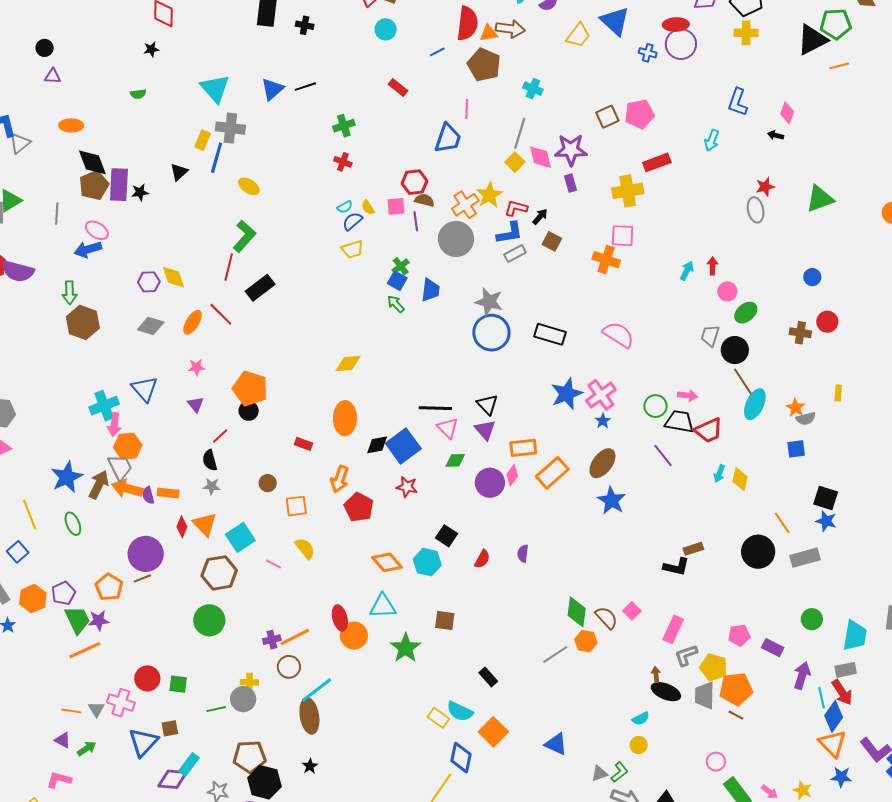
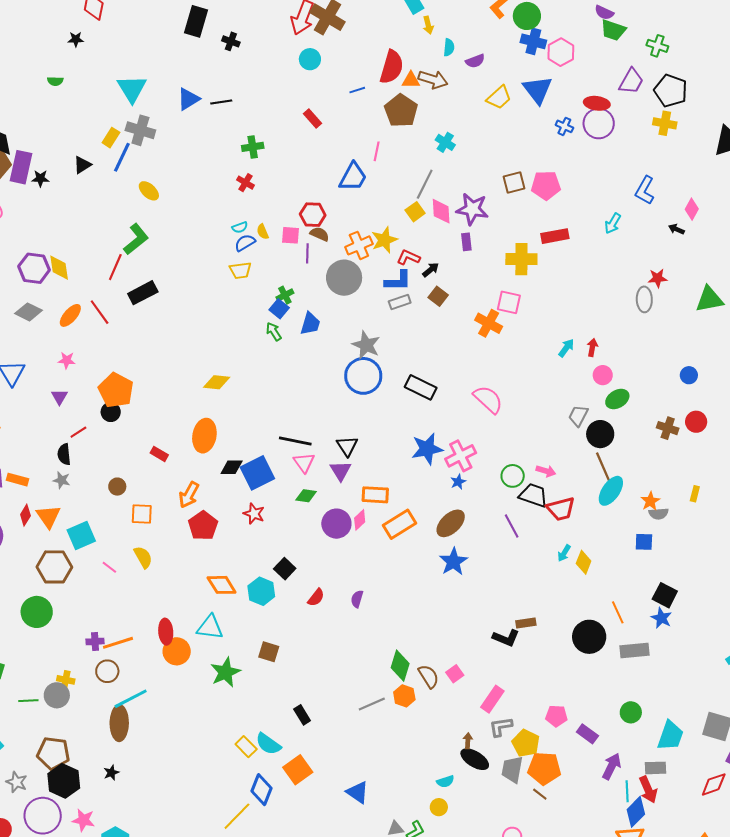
purple hexagon: (149, 282) -> (34, 268), size x1.4

